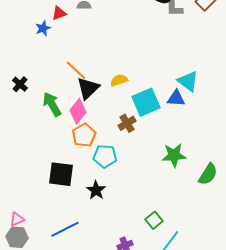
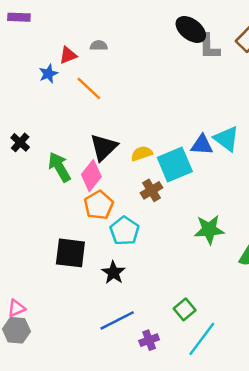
orange line: (76, 70) -> (89, 88), moved
yellow semicircle: (119, 80) -> (142, 153), moved
blue triangle: (176, 98) -> (202, 145), moved
cyan pentagon: (105, 156) -> (124, 231), turned 30
blue line: (65, 229) -> (117, 320), moved

